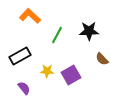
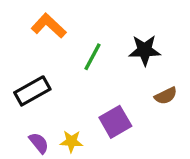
brown semicircle: (102, 59) -> (166, 96), turned -72
yellow star: (47, 71) -> (71, 141), moved

